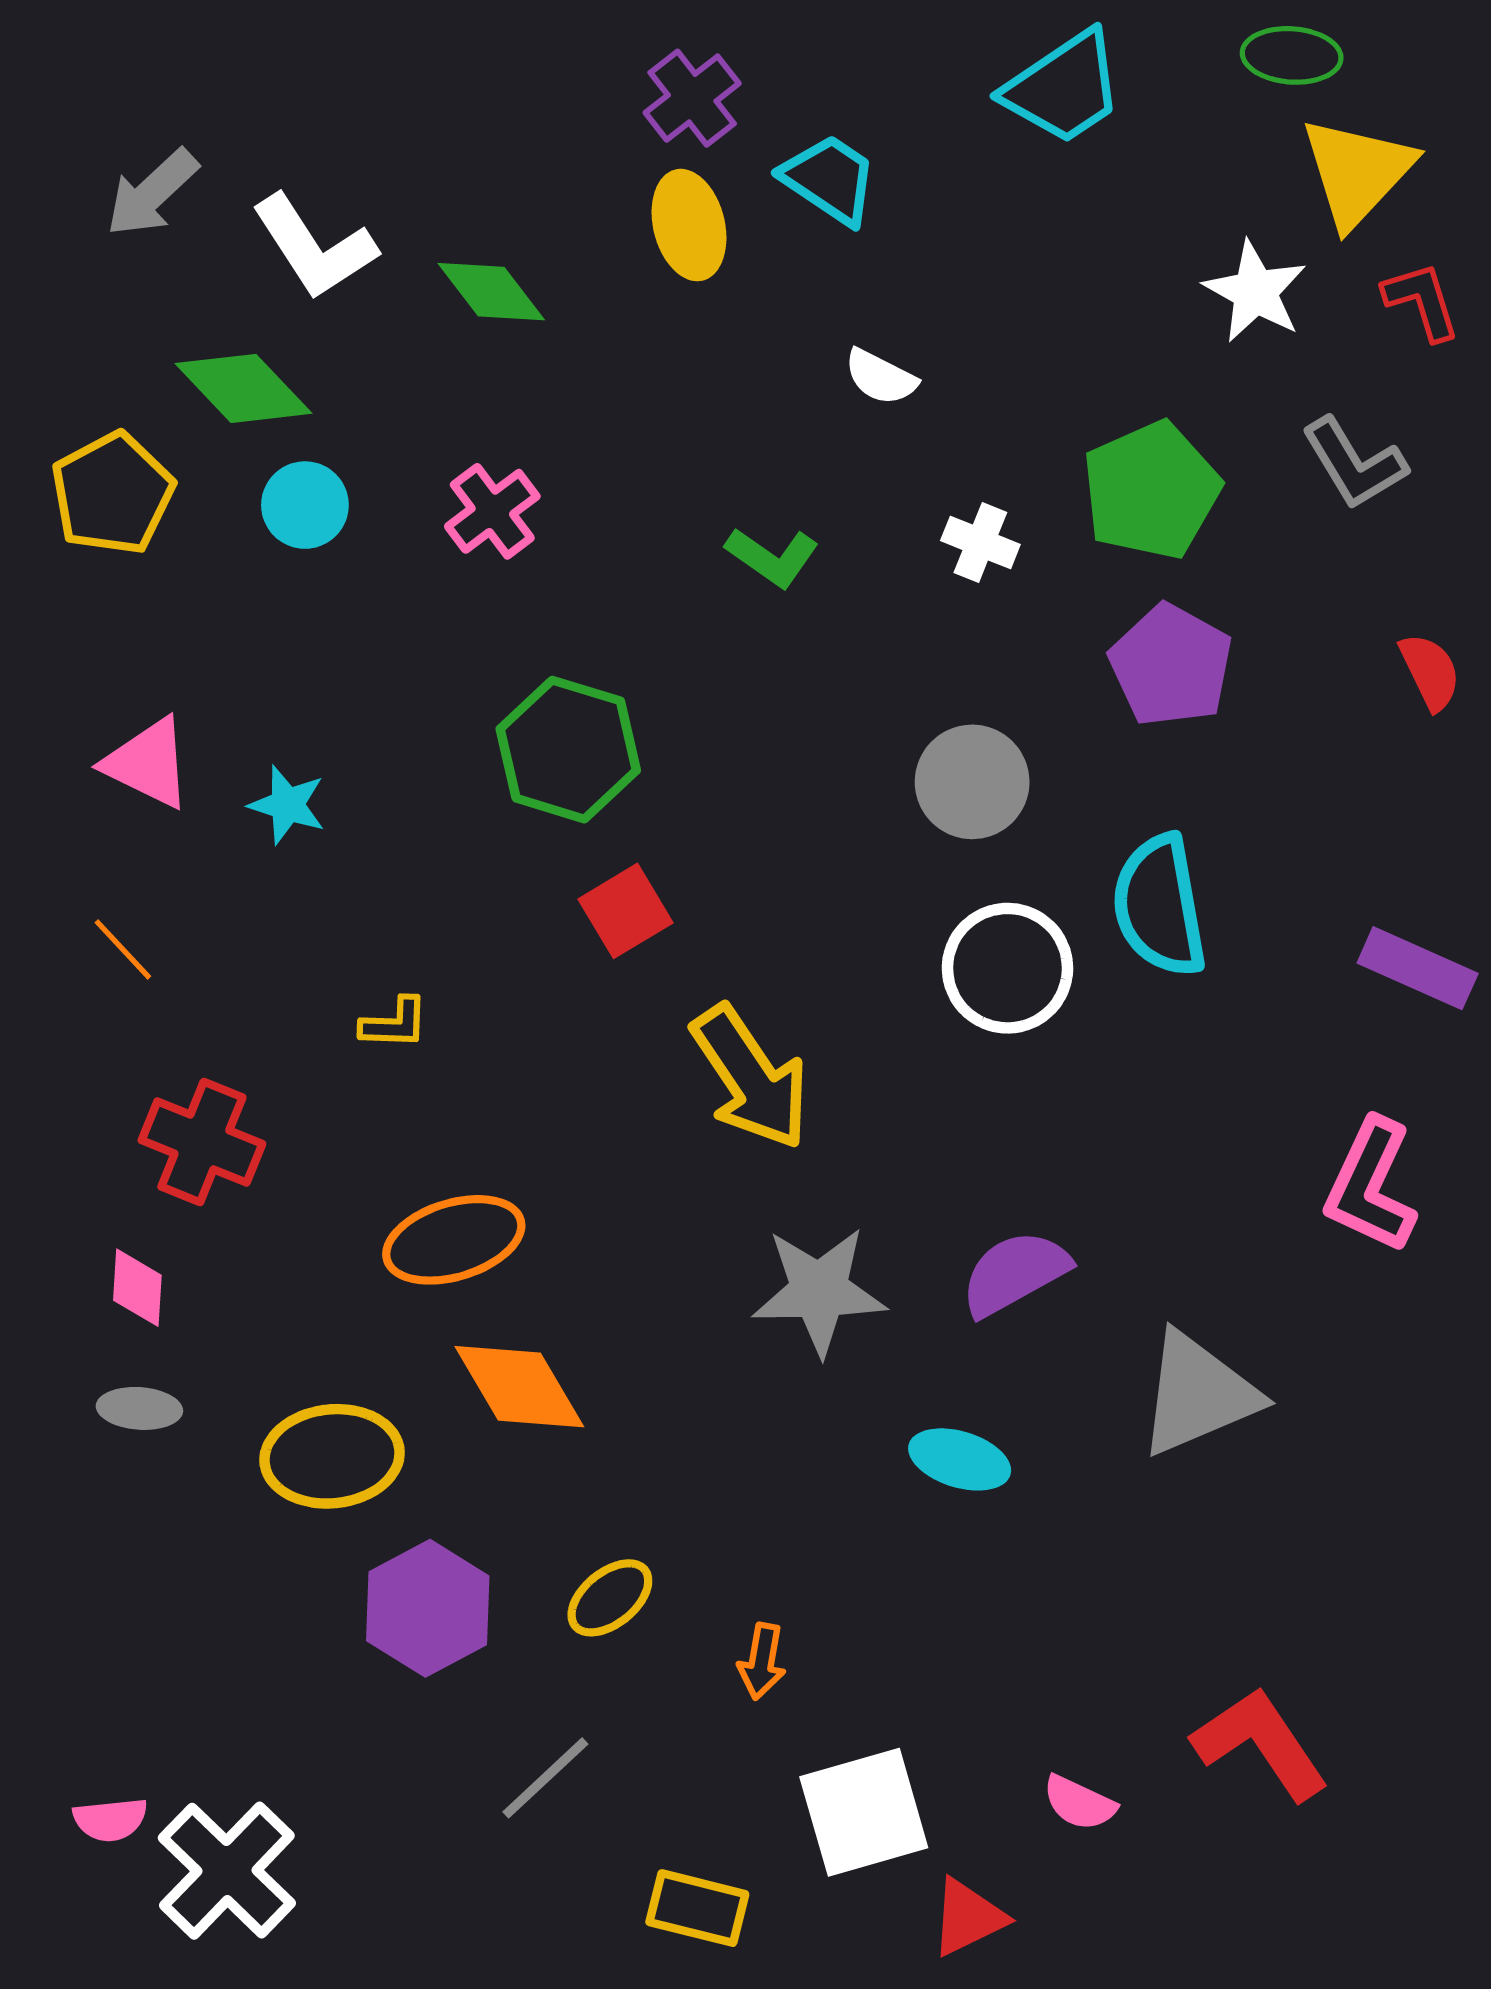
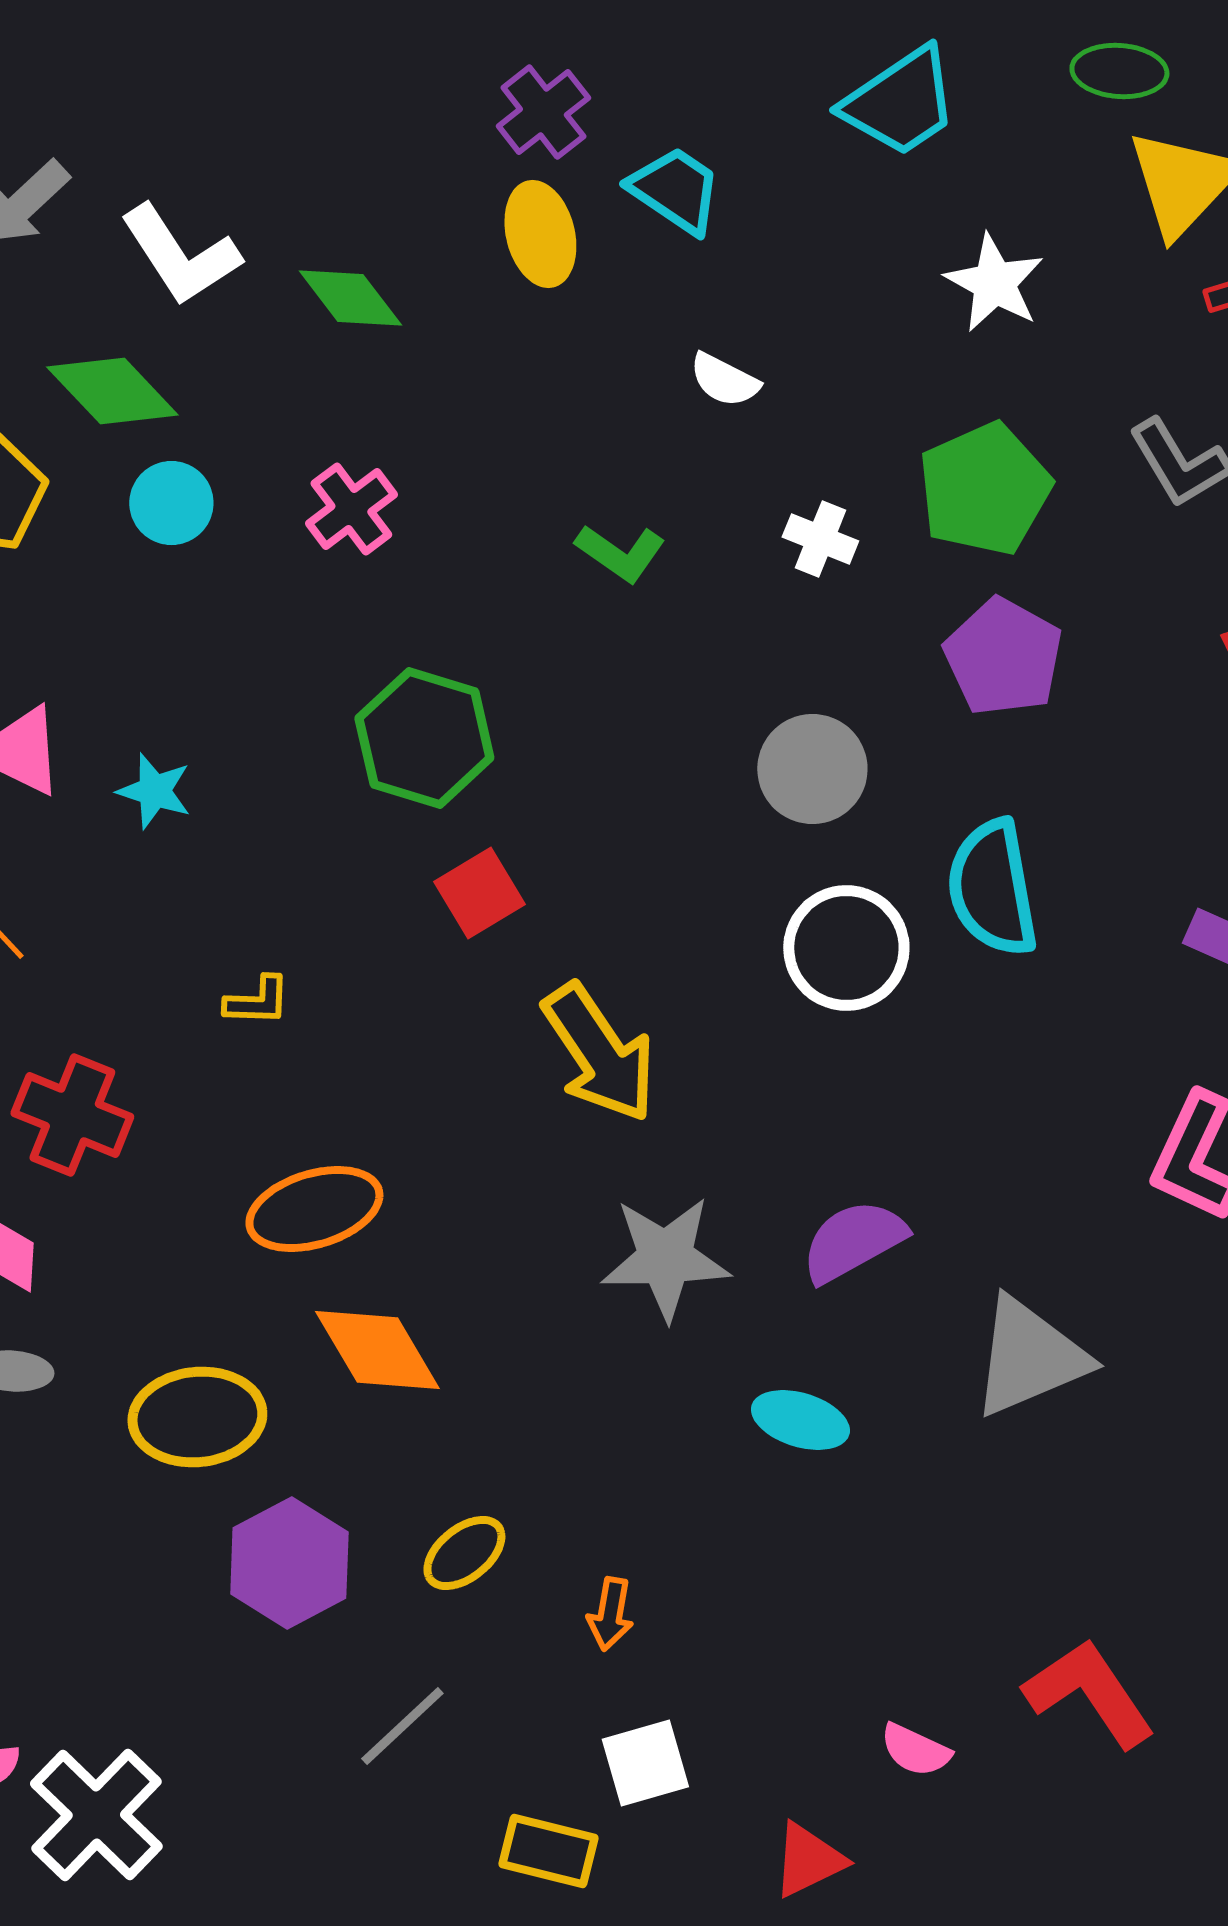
white star: (1255, 292) -> (994, 283), moved
white square: (864, 1812) -> (645, 1763), moved, size x0.7

